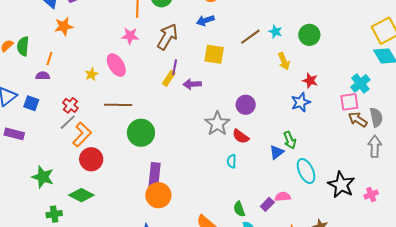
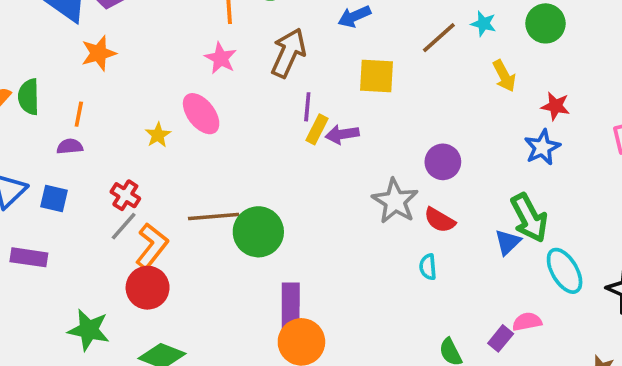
pink star: (130, 36) -> (221, 58), turned 30
yellow rectangle: (169, 78) -> (317, 129), moved
brown line: (118, 105) -> (214, 217), moved
green arrow: (290, 140) -> (529, 218), size x1.5
red circle: (91, 159) -> (148, 288), moved

